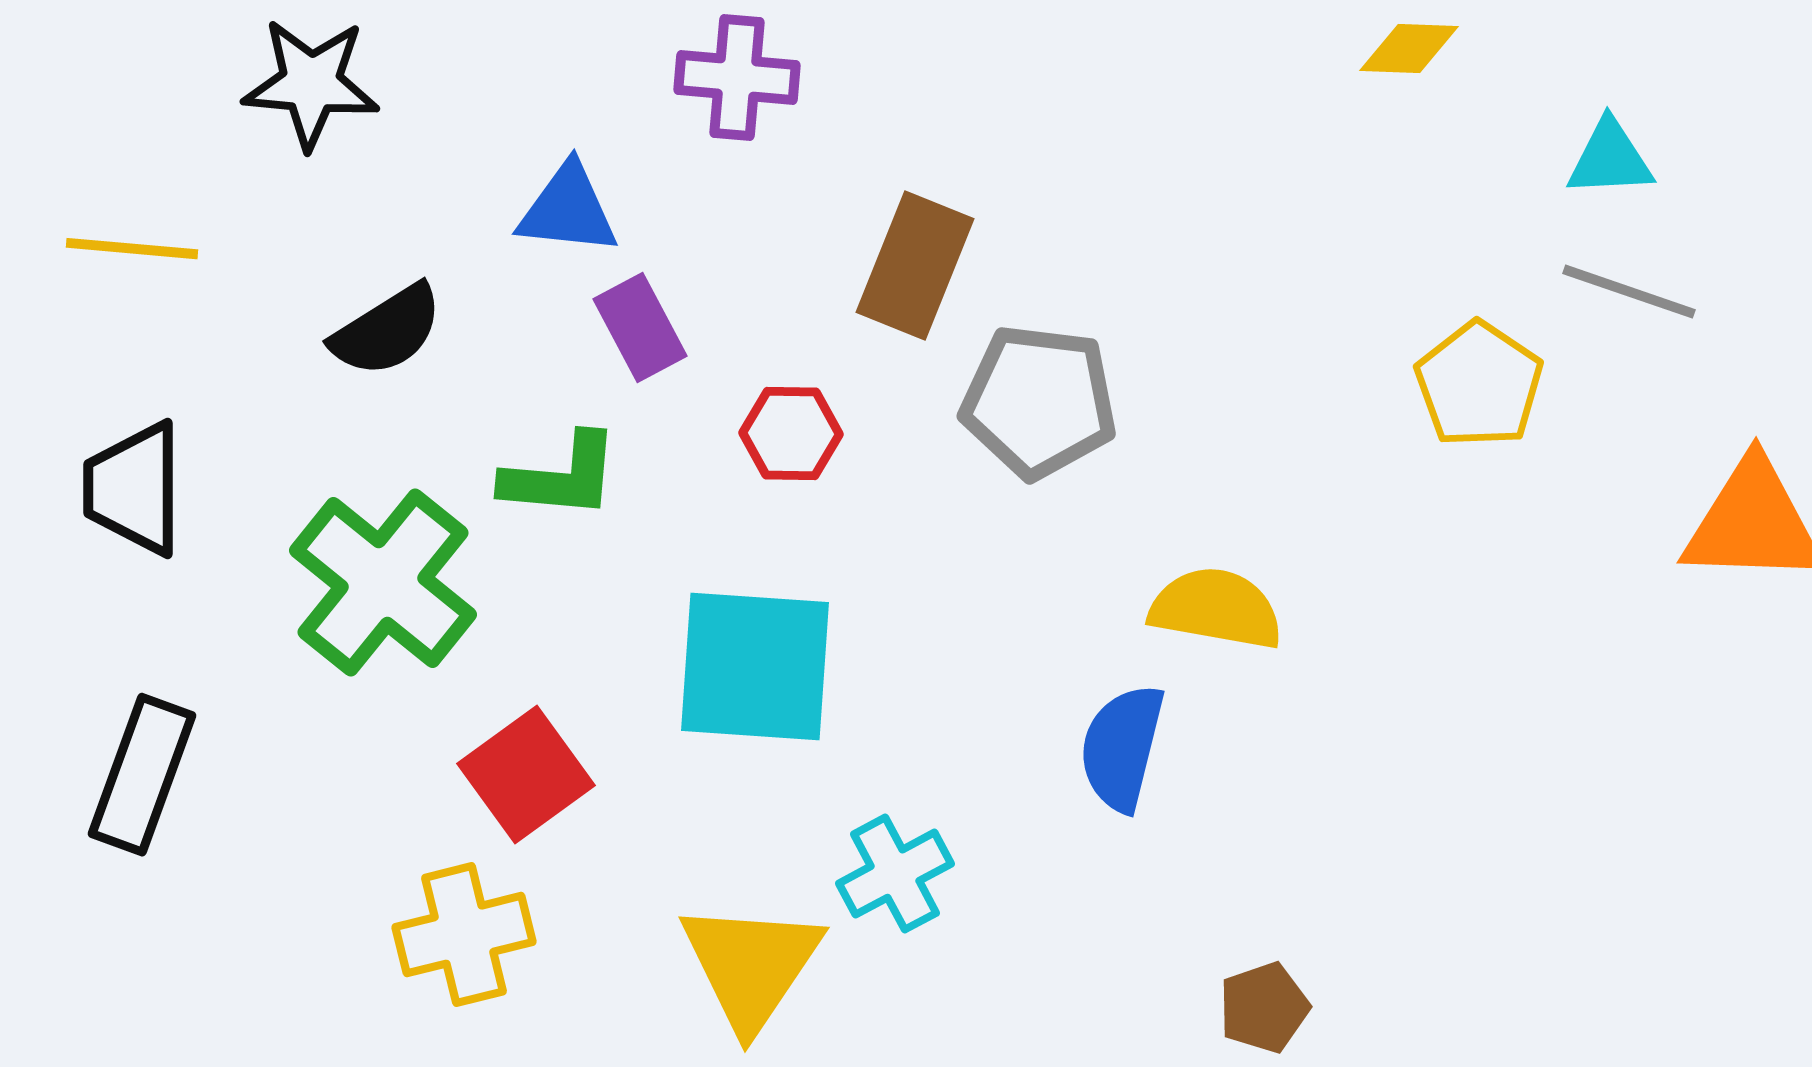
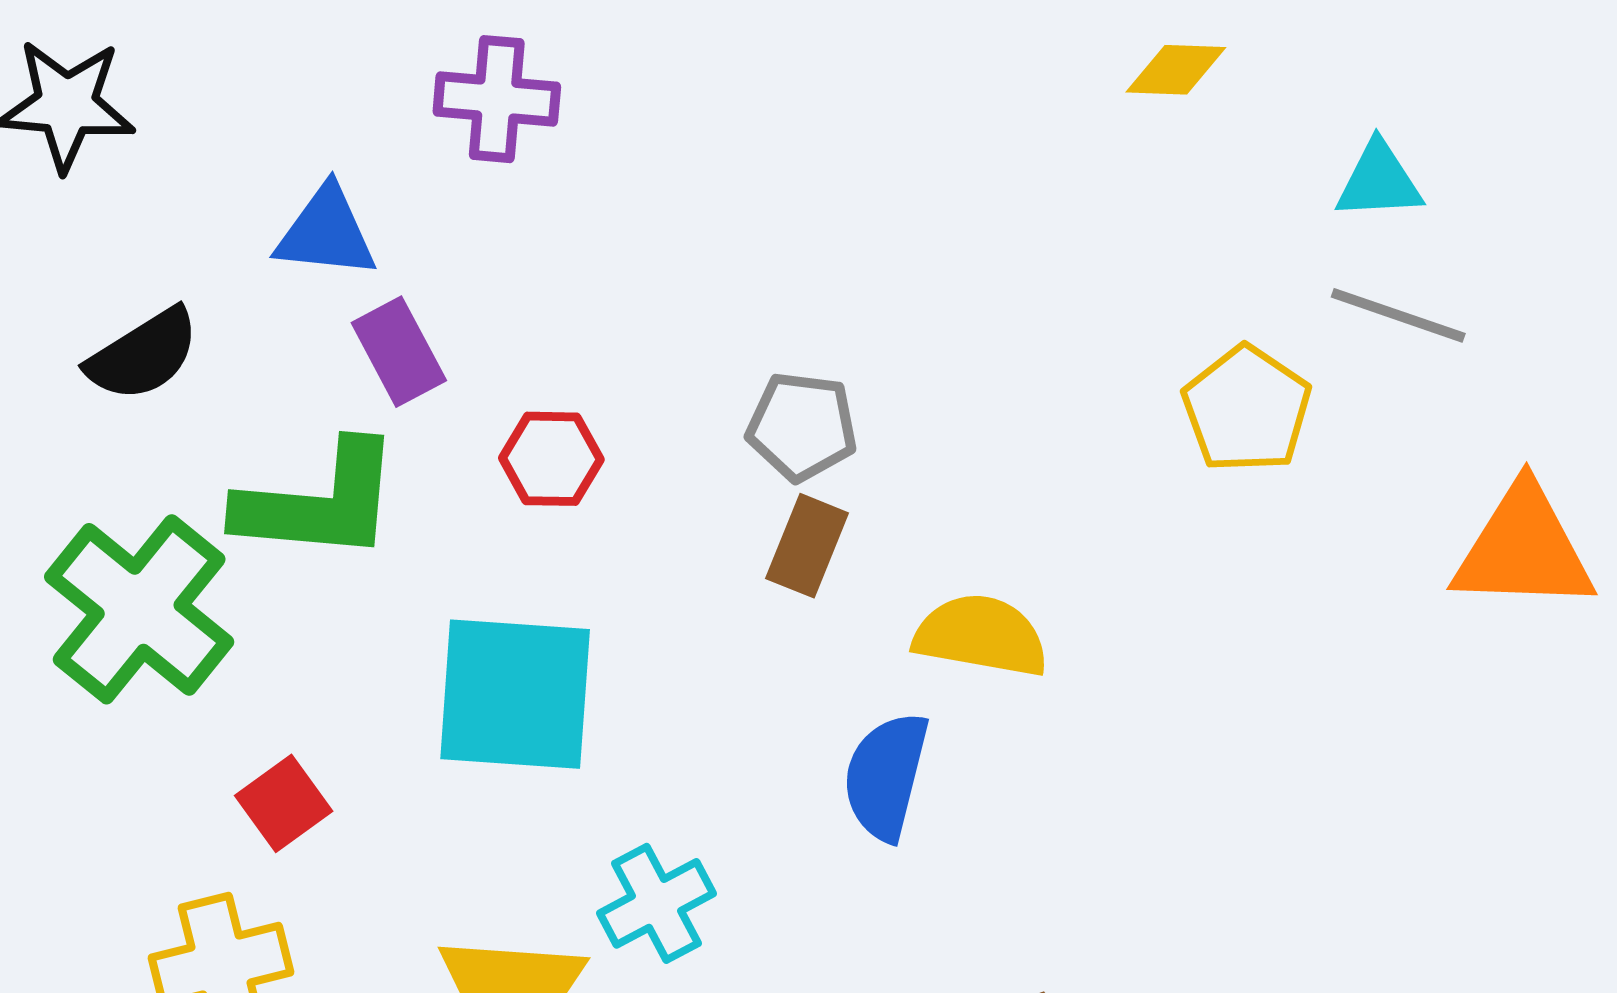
brown rectangle: (915, 266) -> (807, 546), moved, size x0.7
gray pentagon: (1039, 402) -> (802, 426), size x0.7
green L-shape: (561, 477) -> (319, 502), size x1.4
red square: (526, 775) -> (284, 803), size x0.7

